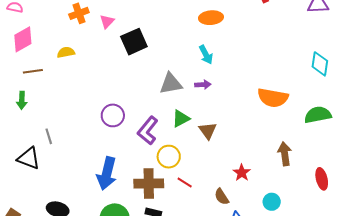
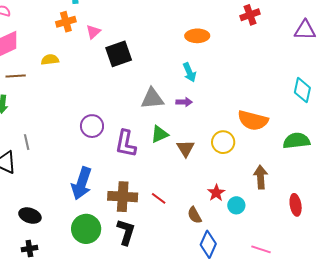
purple L-shape: (148, 131) -> (126, 144), turned -32
yellow circle: (169, 157) -> (223, 142), moved
cyan circle: (272, 202) -> (236, 205), moved

